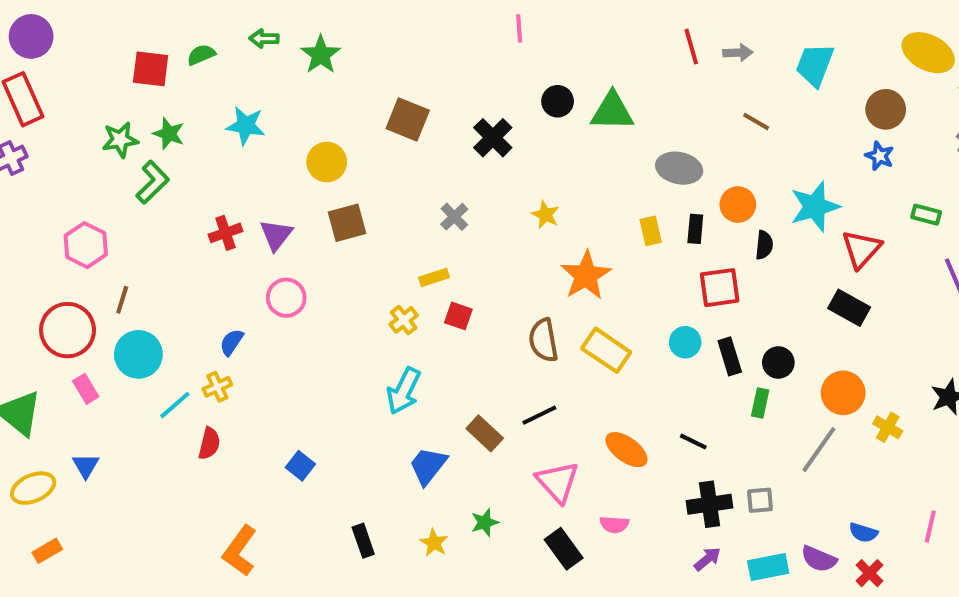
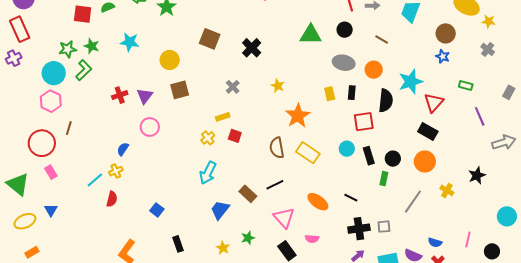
black circle: (558, 101) -> (345, 30), moved
orange circle: (738, 205) -> (374, 70), moved
black semicircle: (764, 245) -> (386, 101), size x1.6
cyan circle: (138, 354) -> (54, 73), moved
orange circle: (843, 393) -> (425, 162), moved
black rectangle: (363, 541) -> (178, 244), moved

